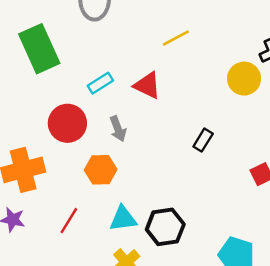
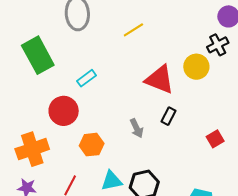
yellow line: (176, 38) -> (133, 30), moved
red triangle: (147, 85) -> (160, 79), moved, size x1.4
gray arrow: (118, 129) -> (137, 128), moved

